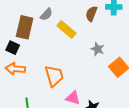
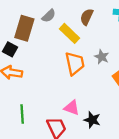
brown semicircle: (91, 14) -> (87, 17), moved
orange trapezoid: (54, 76) -> (75, 63), moved

